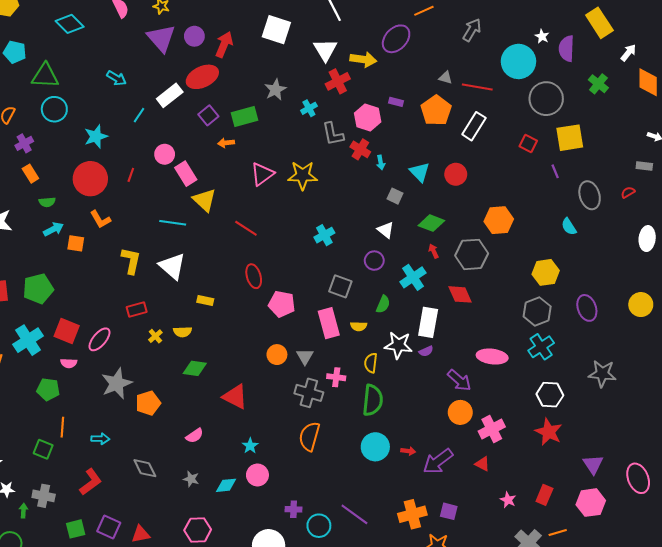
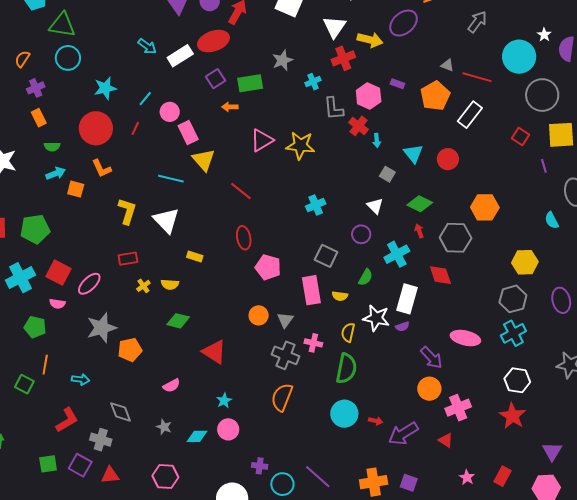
cyan arrow: (116, 78) -> (147, 46), moved
cyan line: (139, 115) -> (145, 99), moved
gray cross: (44, 496) -> (101, 440), moved

